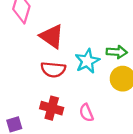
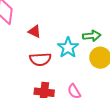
red triangle: (52, 36) -> (35, 31), size x0.6

